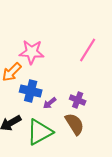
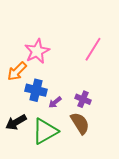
pink star: (32, 52) -> (37, 51), turned -30

